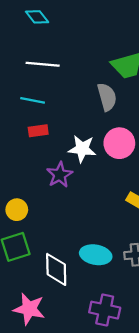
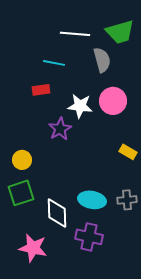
white line: (43, 64) -> (75, 34), moved
cyan line: (33, 100) -> (54, 63), moved
purple cross: (105, 310) -> (89, 237), moved

